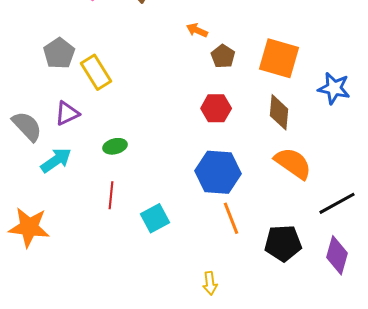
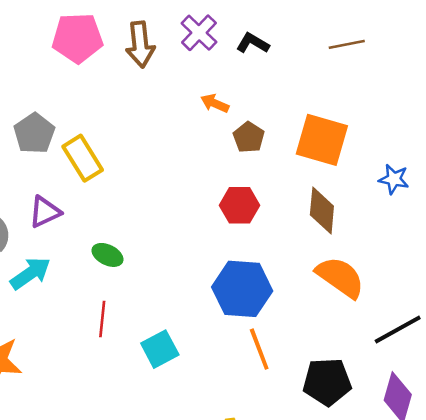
blue star: (334, 88) -> (394, 179), size x0.7
green ellipse: (115, 146) -> (107, 255), turned 40

